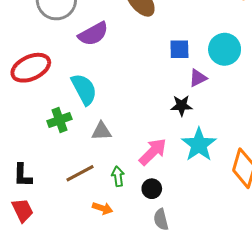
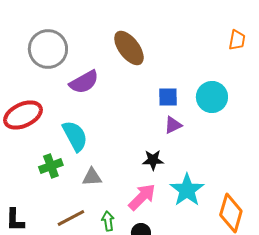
purple triangle: (198, 78) -> (173, 125), moved
black star: (181, 106) -> (153, 160), moved

